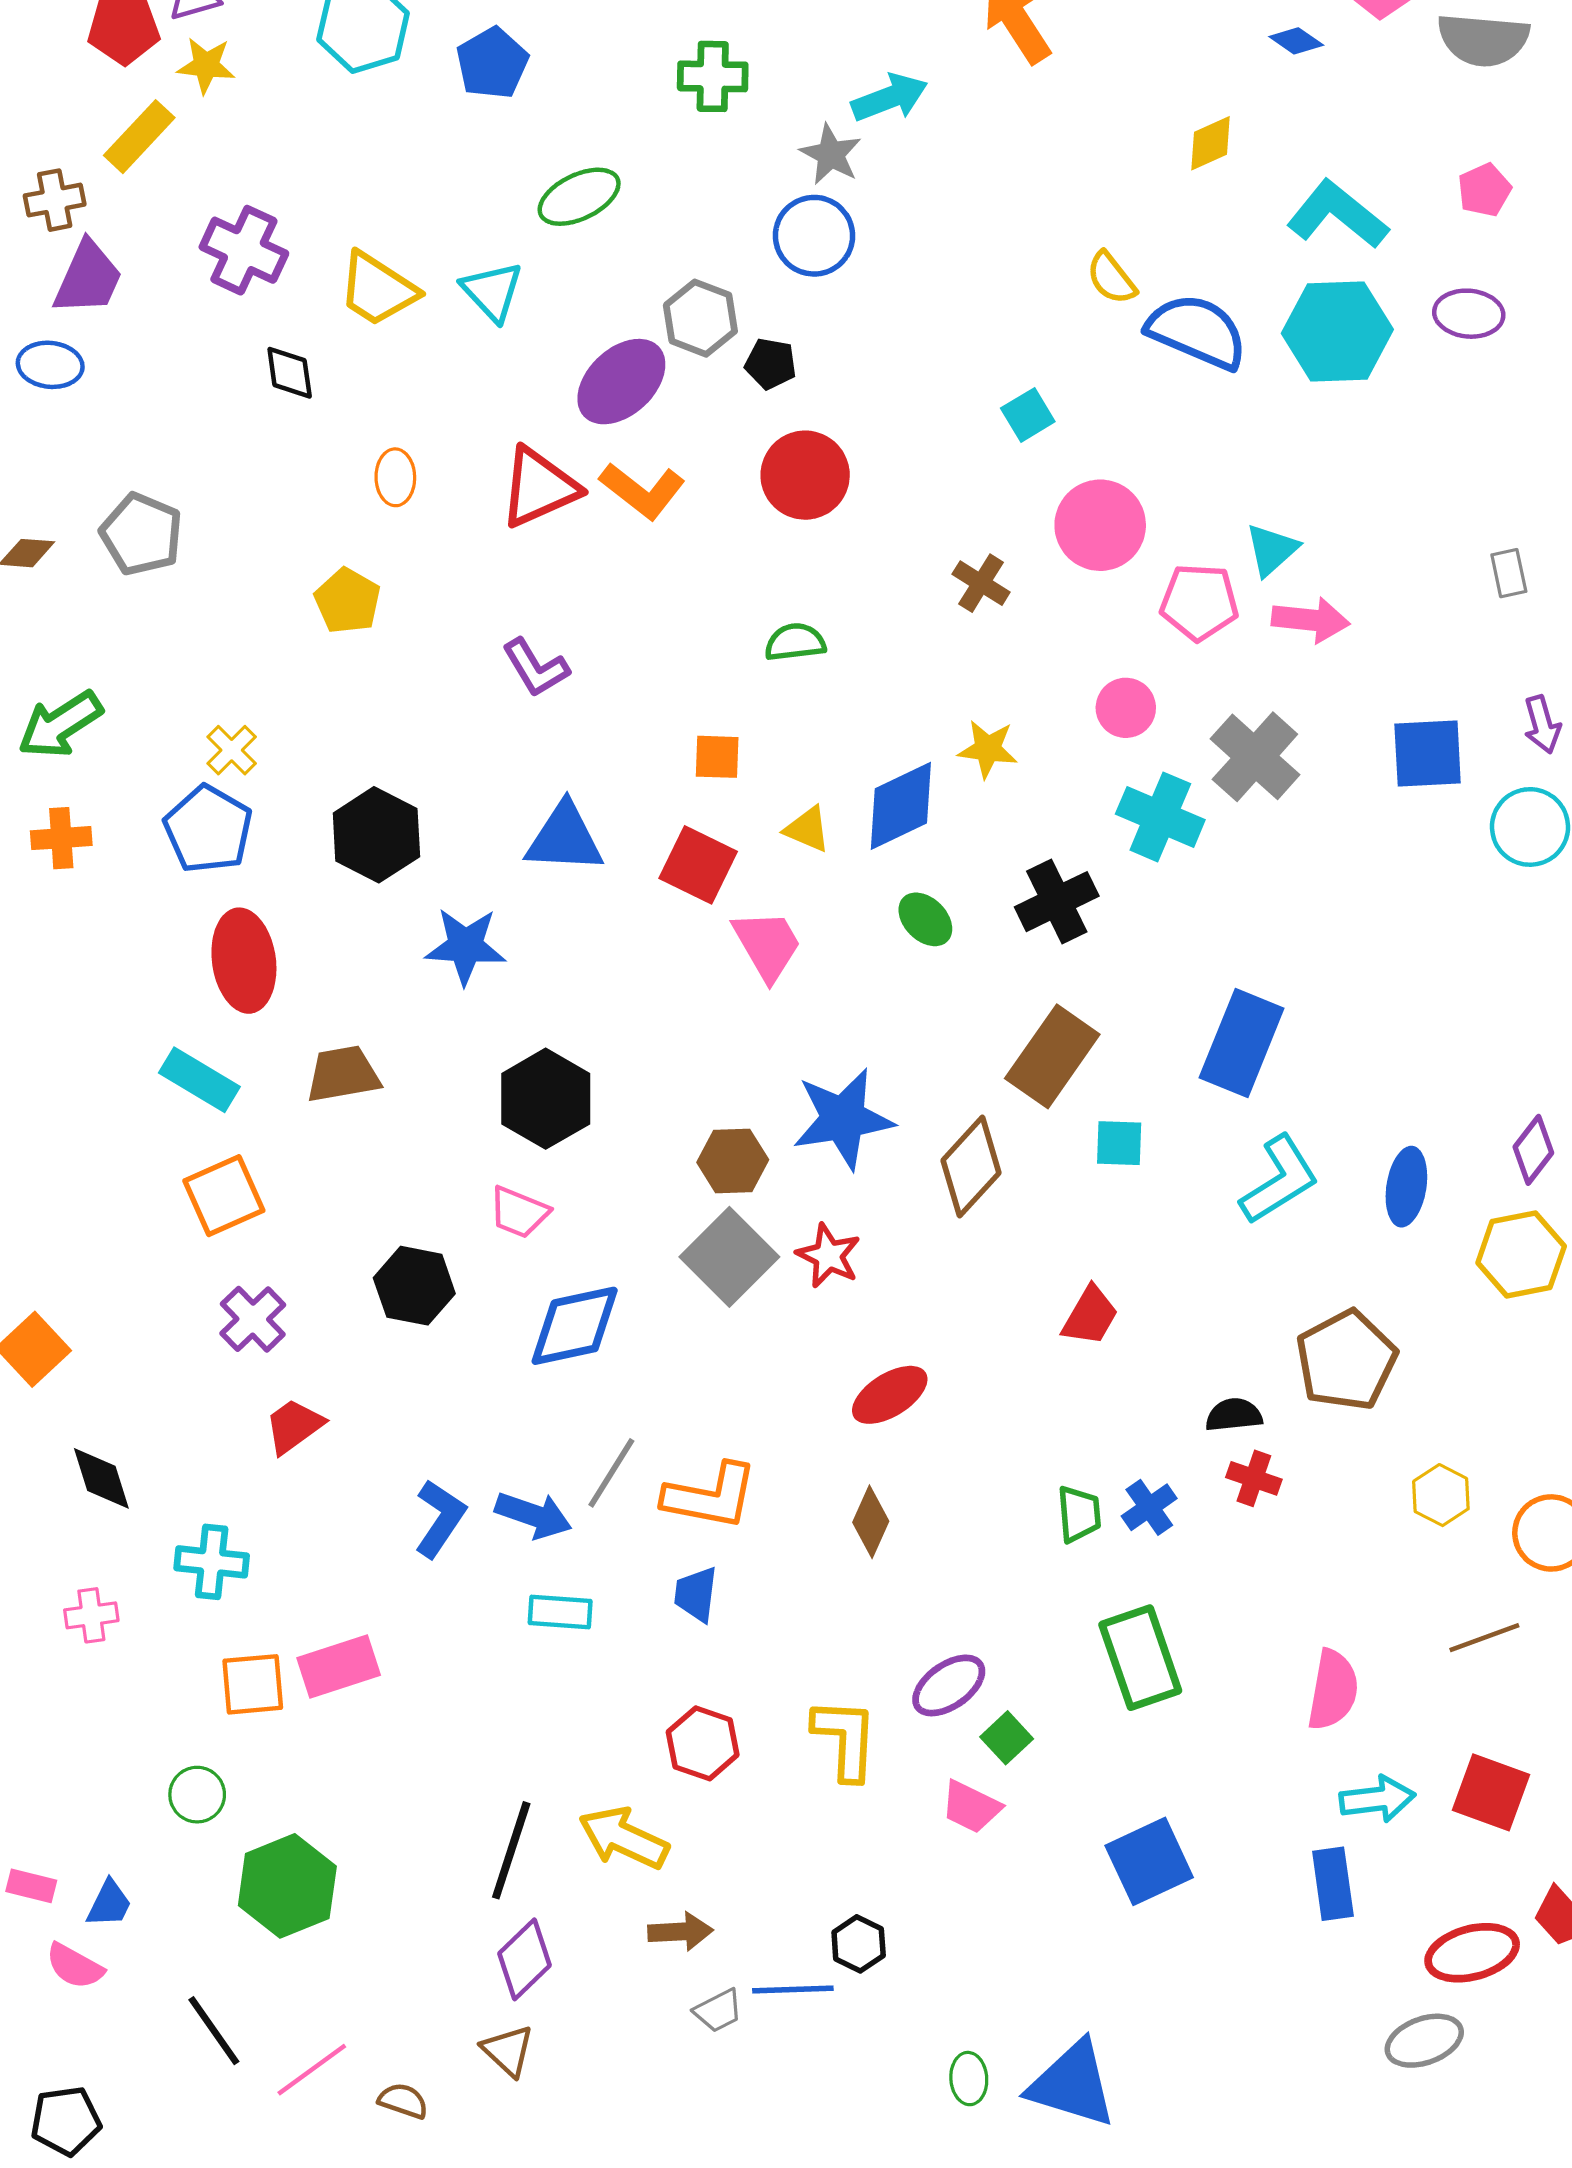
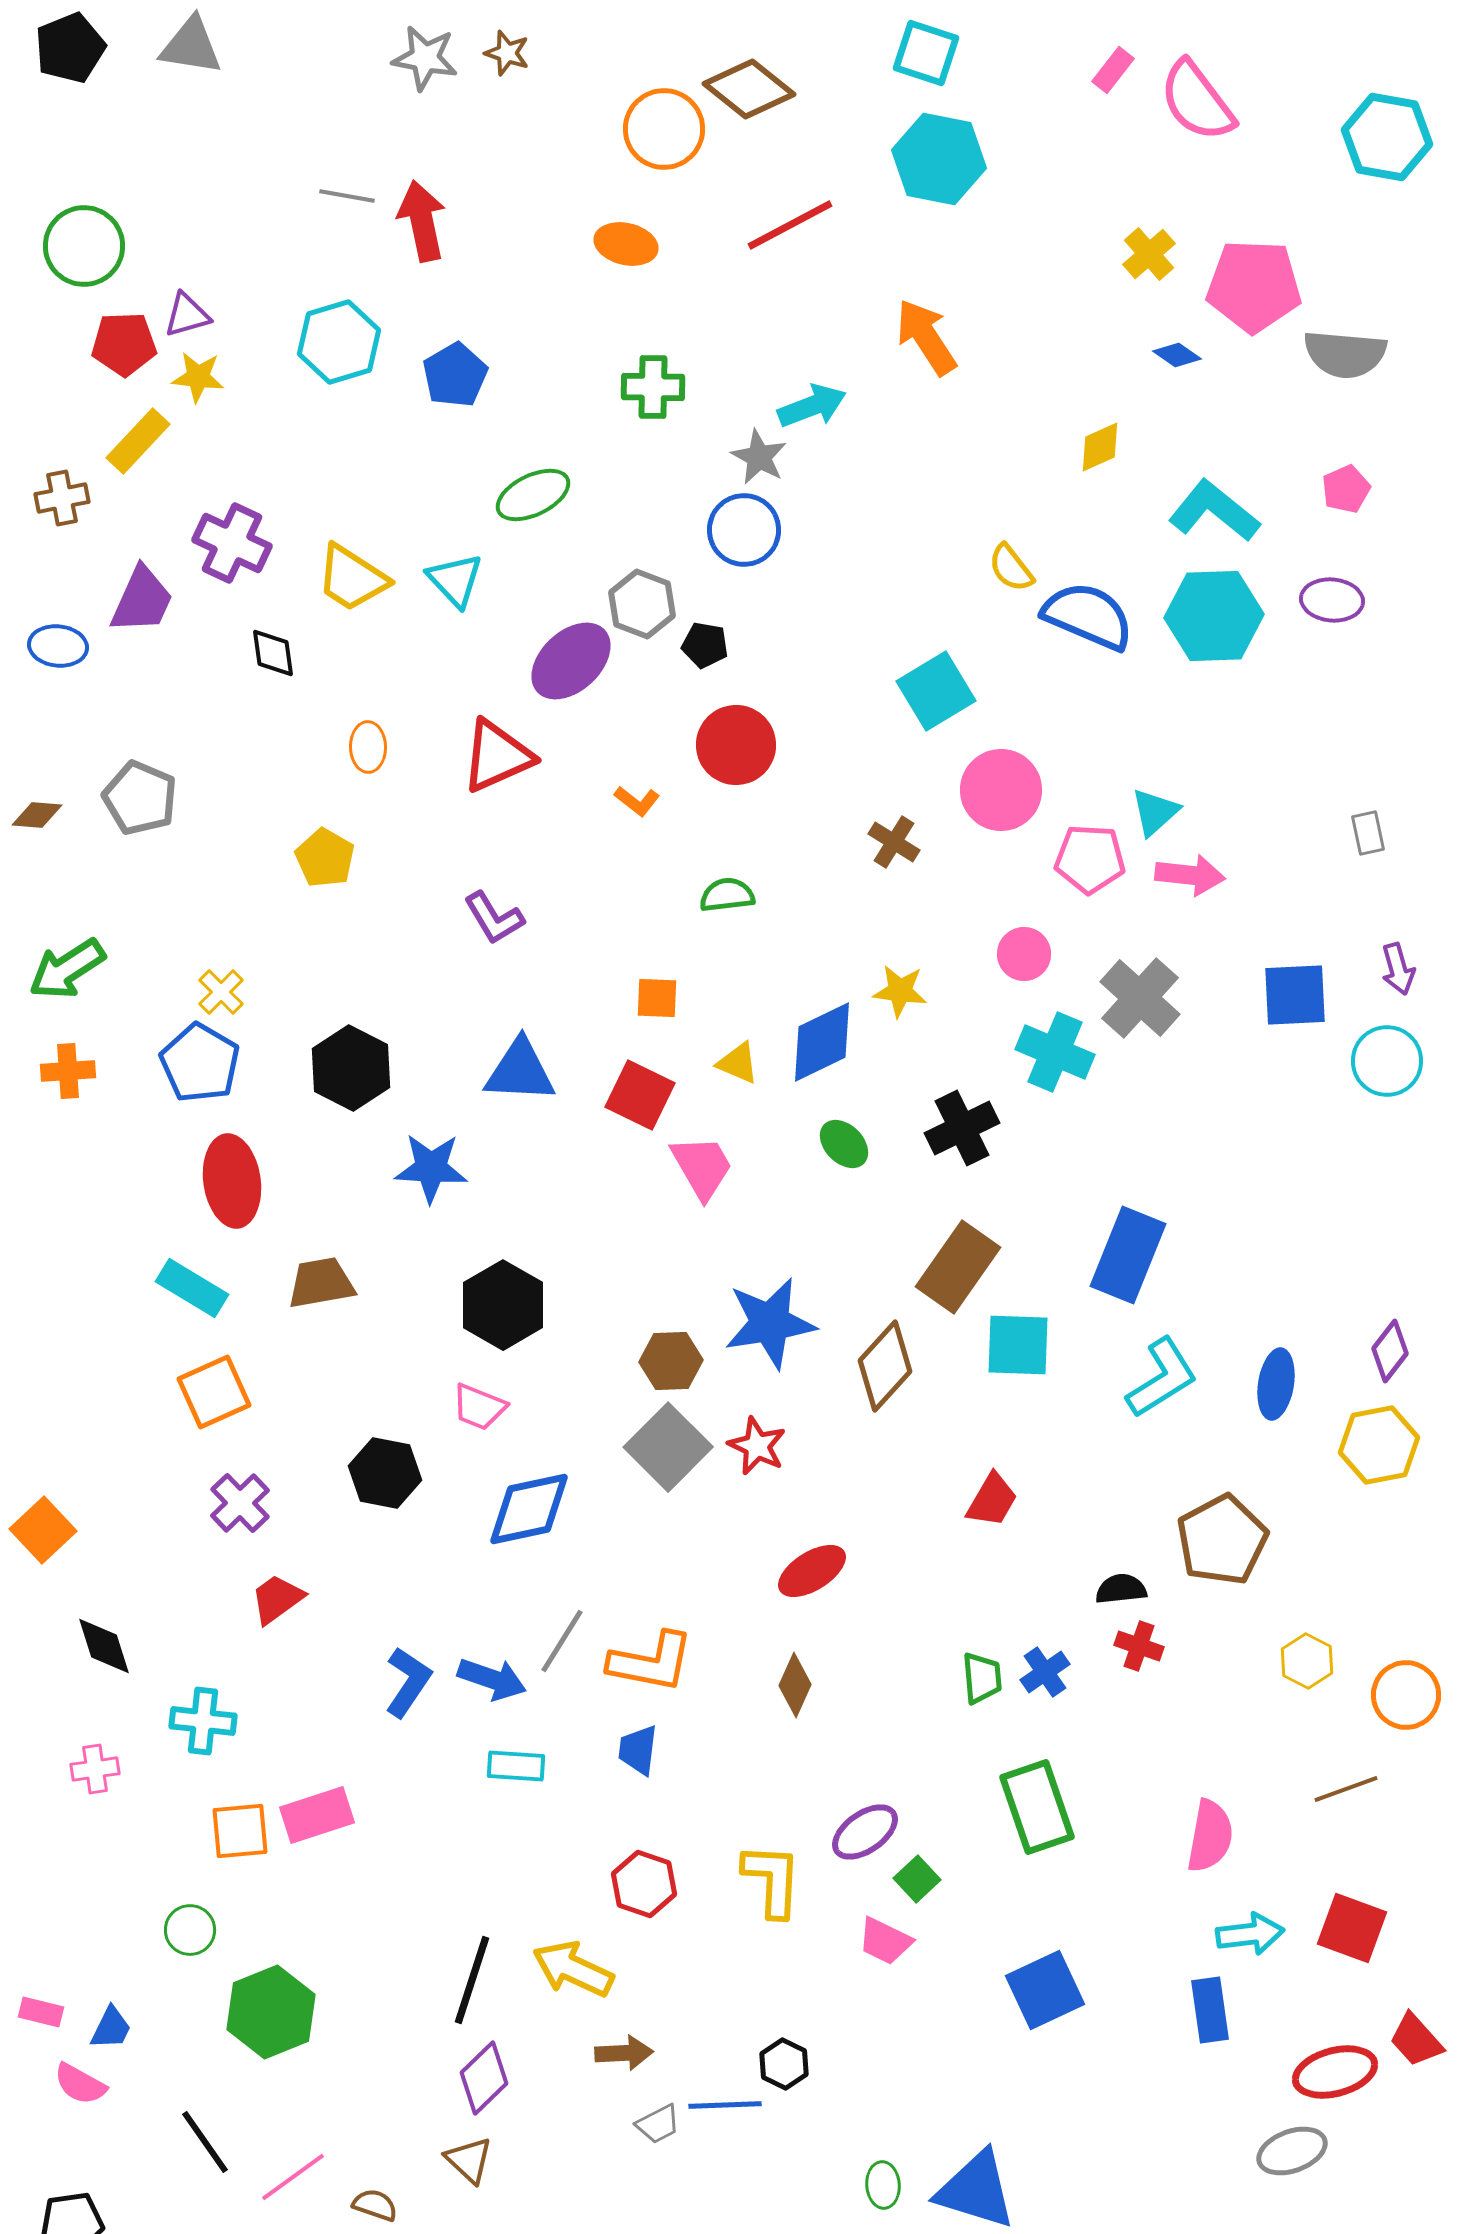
purple trapezoid: (88, 278) -> (142, 600), moved
cyan square: (1028, 415) -> (936, 691), size x1.6
orange L-shape: (643, 491) -> (637, 801), moved, size x0.6
cyan square: (1119, 1143) -> (1018, 1345), size x1.5

